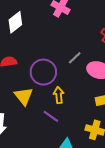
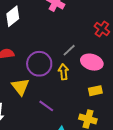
yellow arrow: (59, 95) -> (63, 72), moved

